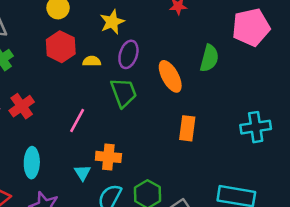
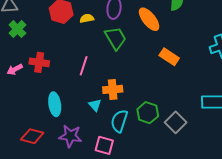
red cross: (22, 106) -> (39, 62), turned -36
orange rectangle: (187, 128) -> (169, 57), turned -54

